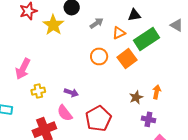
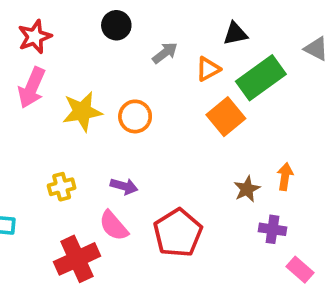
yellow star: (53, 25) -> (82, 112), moved, turned 30
orange circle: (99, 56) -> (135, 116), moved
pink arrow: (23, 69) -> (32, 88), moved

